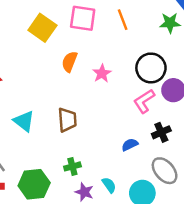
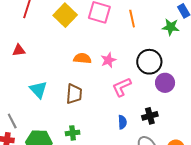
orange semicircle: (69, 62) -> (82, 58), moved, turned 66
pink L-shape: (144, 101) -> (122, 87), moved
blue semicircle: (130, 145) -> (122, 122), turned 104

